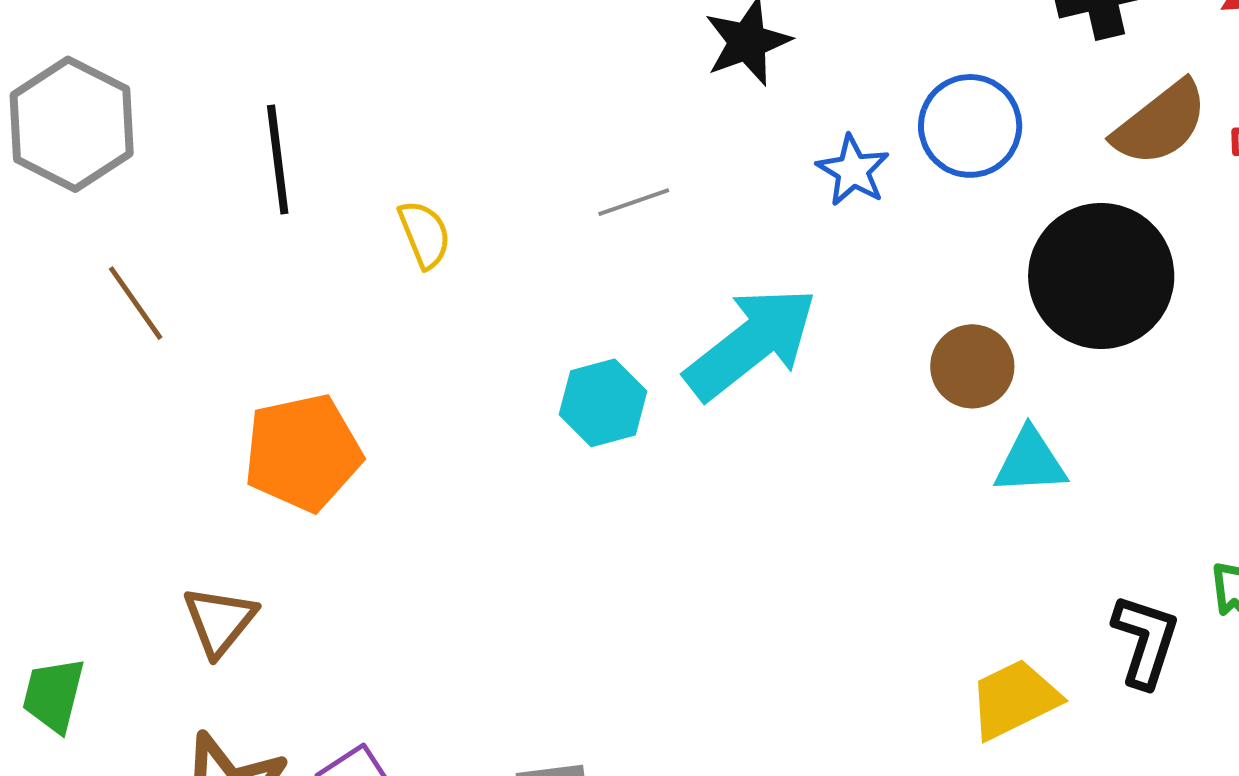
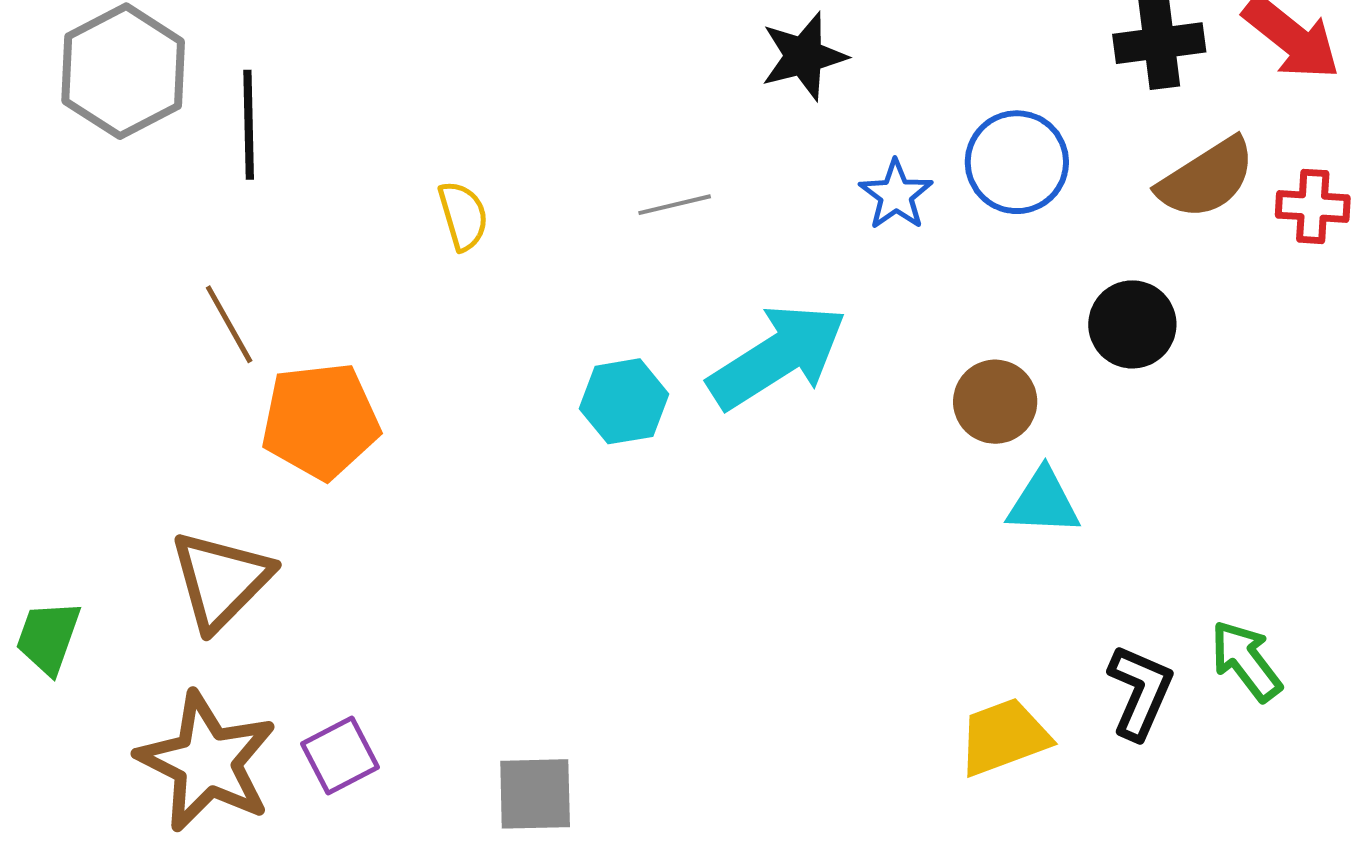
black line: (278, 160) -> (249, 125), moved
black circle: (1101, 276) -> (1132, 324), size x0.6
brown line: (136, 303) -> (229, 324), moved
brown triangle: (220, 621) -> (221, 580), size x1.4

